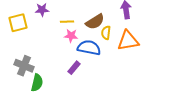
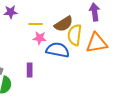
yellow semicircle: (106, 33) -> (75, 35), size x1.5
purple rectangle: (74, 68) -> (30, 70), moved, turned -40

